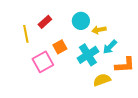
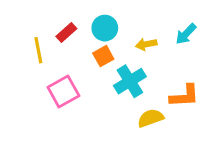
cyan circle: (81, 21) -> (105, 28), moved
orange square: (60, 47) -> (103, 56), moved
cyan arrow: (110, 47) -> (186, 34), moved

